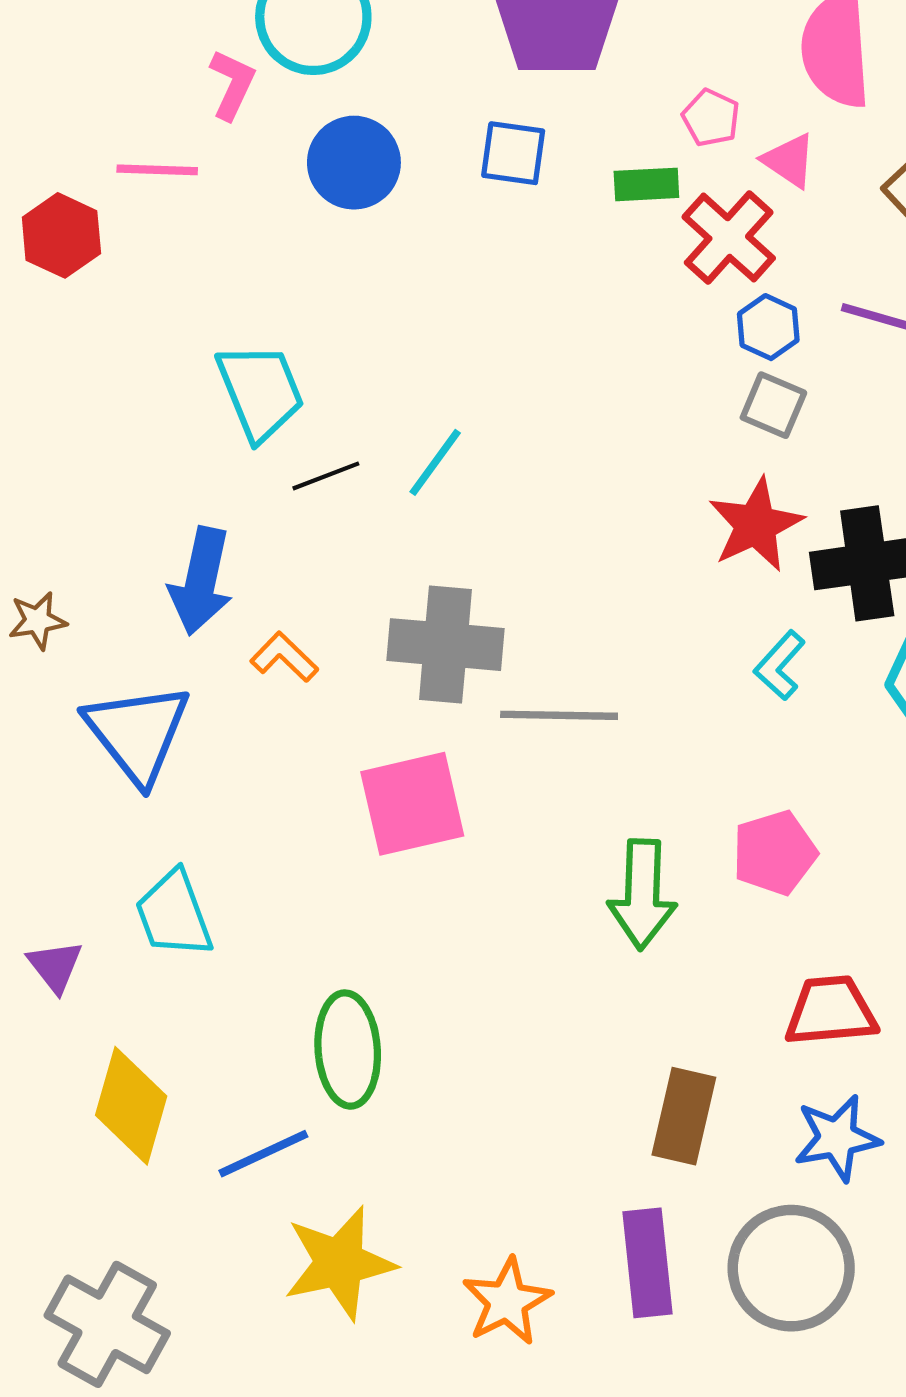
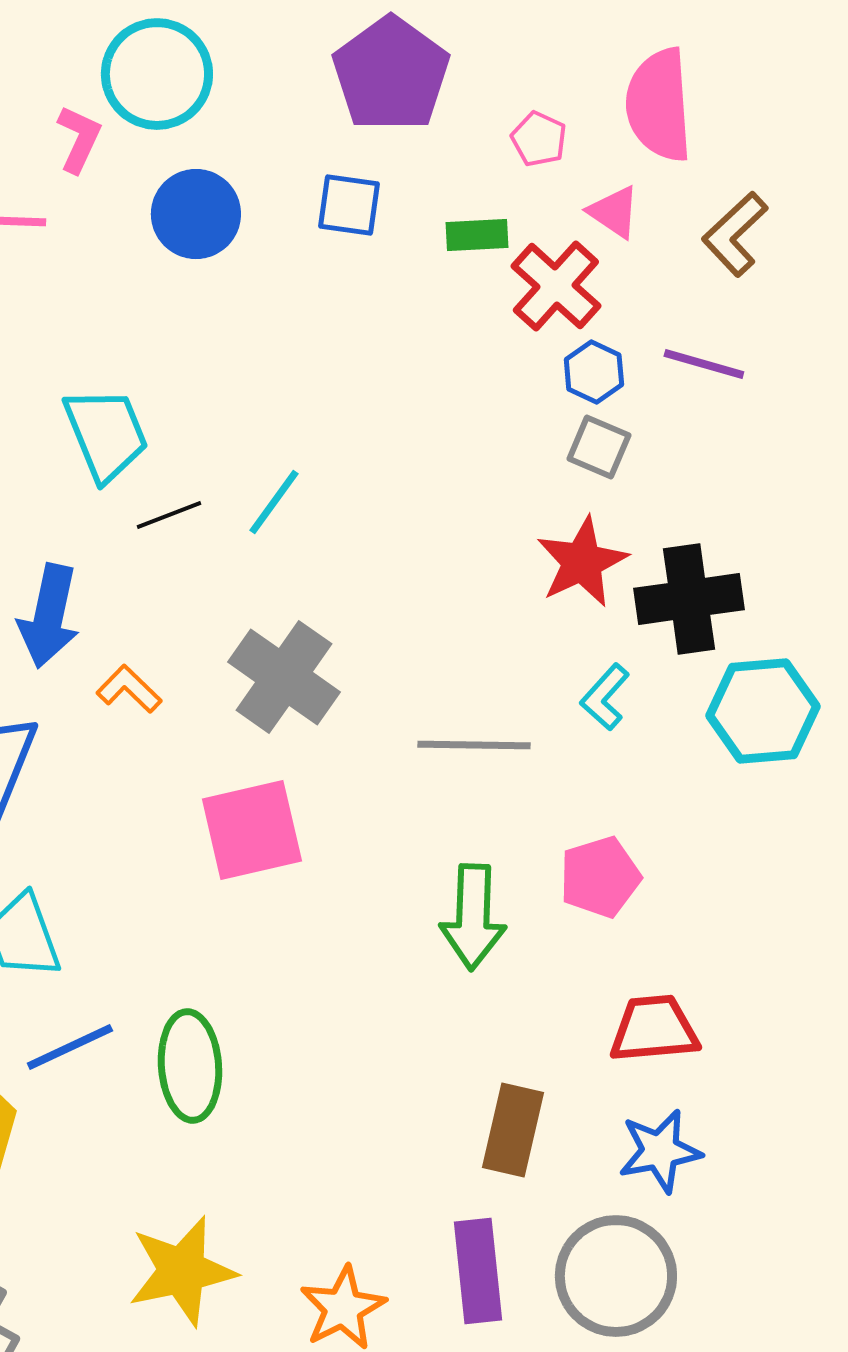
pink pentagon: (711, 118) -> (539, 139), moved
gray cross: (446, 645) -> (284, 677), turned 30
gray line: (559, 715) -> (474, 745), moved
blue line: (263, 1154) -> (70, 1047), moved

